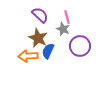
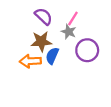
pink line: (67, 17) -> (73, 19), turned 48
brown star: (38, 38) -> (41, 41), turned -30

